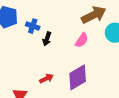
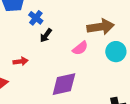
red arrow: (46, 78) -> (21, 61), moved

